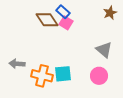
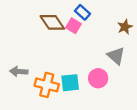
blue rectangle: (63, 12) -> (82, 12), moved
brown star: (110, 13) -> (125, 27), moved
pink circle: (99, 76) -> (98, 78), moved

